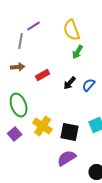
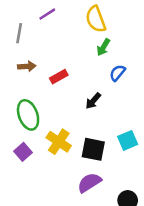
gray line: (21, 41) -> (19, 33), moved
black arrow: (70, 83) -> (93, 101), moved
blue semicircle: (89, 85) -> (117, 73), moved

